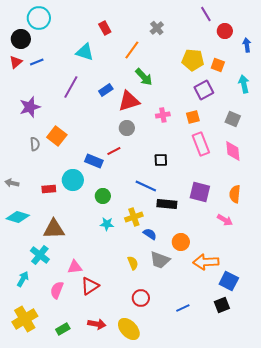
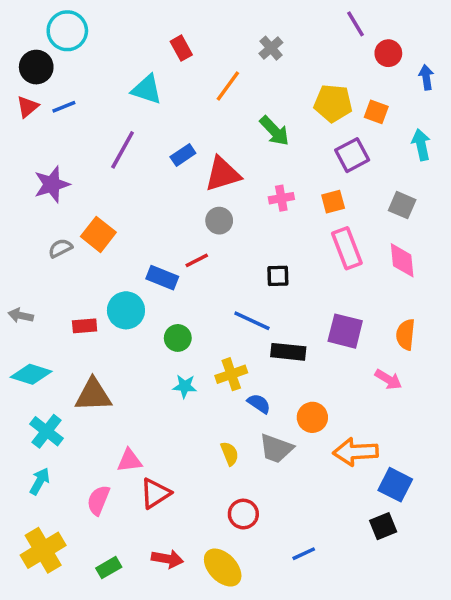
green arrow: (144, 77) -> (274, 131), moved
gray semicircle: (35, 144) -> (60, 248), turned -112
cyan cross: (40, 255) -> (47, 431), moved
blue line: (183, 308) -> (304, 554), moved

